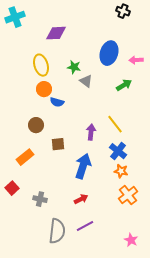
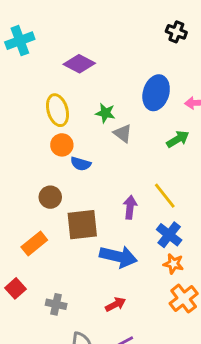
purple diamond: (56, 33) -> (79, 64), turned 30
brown square: (58, 144) -> (82, 225), size x1.6
blue arrow: (83, 166) -> (118, 257), turned 85

